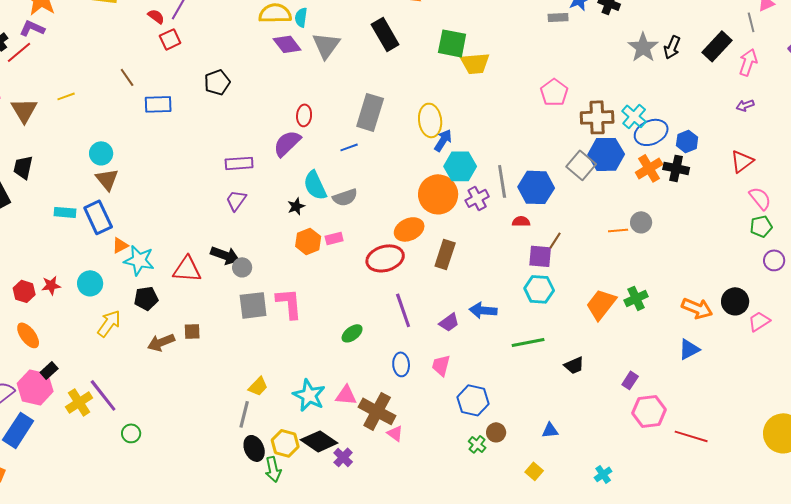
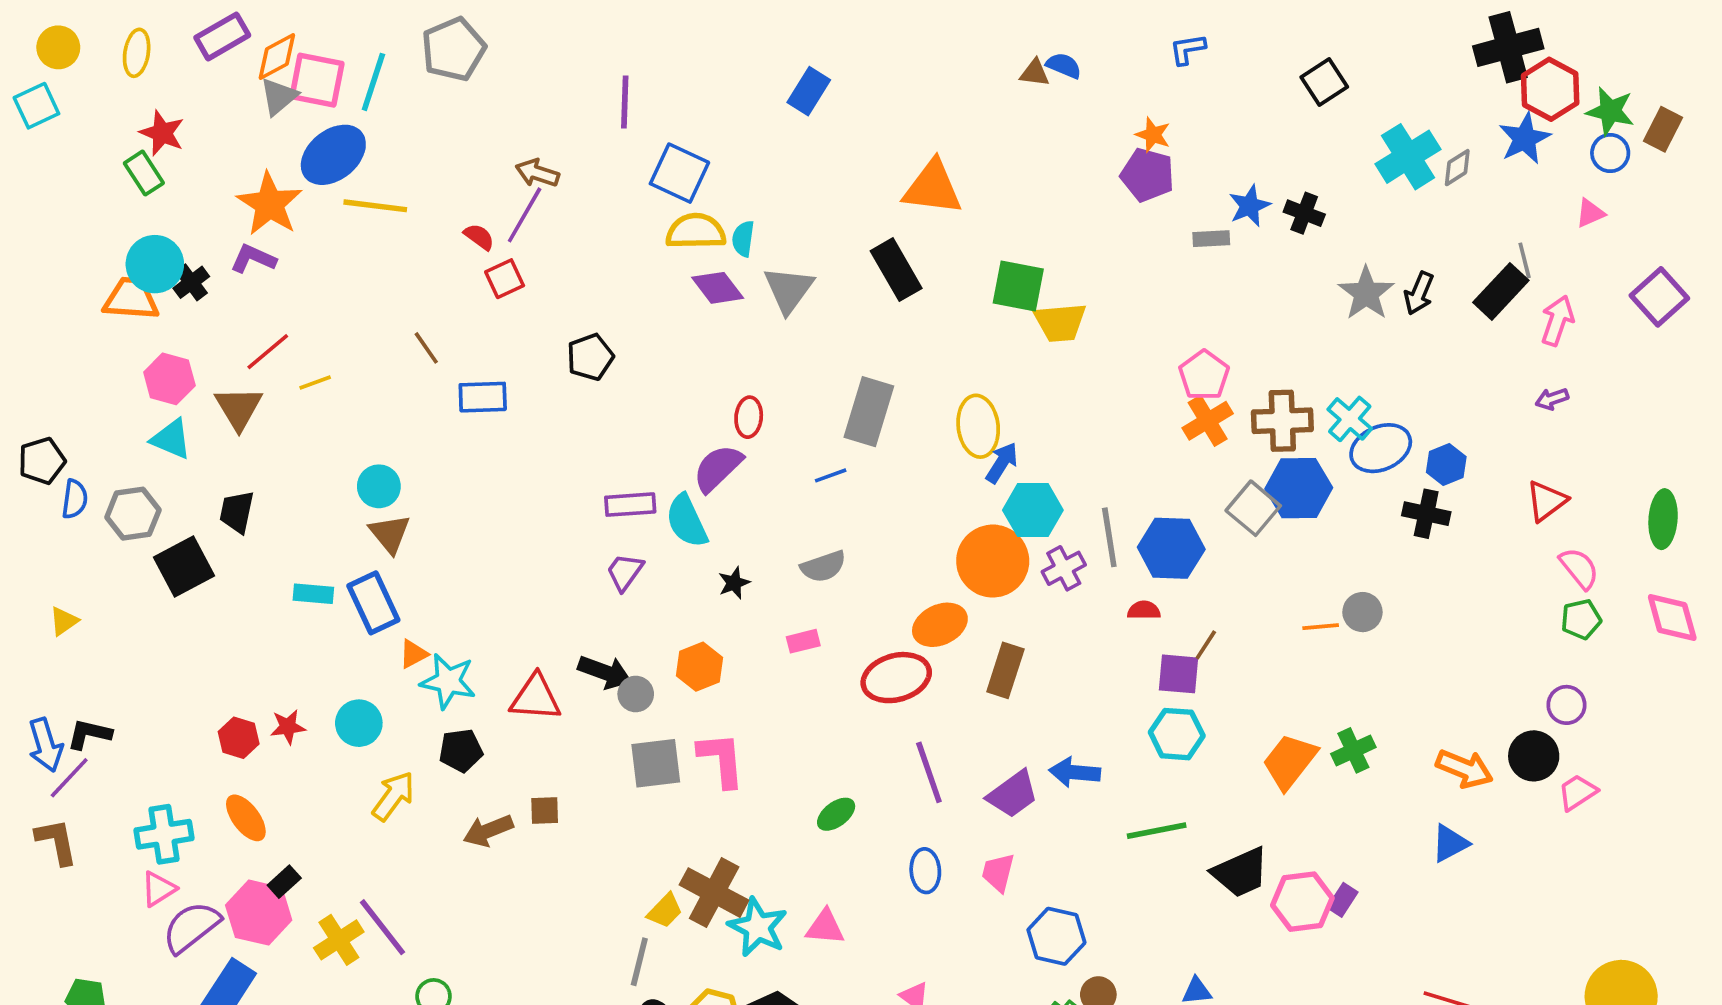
gray line: (751, 22) -> (1525, 260), moved
red line: (19, 52) -> (268, 352), moved
orange cross: (649, 168) -> (1208, 421), moved
cyan semicircle: (315, 185) -> (687, 521), moved
orange hexagon: (308, 241) -> (699, 667), moved
purple circle: (774, 260) -> (1566, 705), moved
purple trapezoid: (449, 322) -> (1013, 794), size x1.4
black trapezoid: (574, 365) -> (1240, 873), size x1.6
brown cross: (377, 411) -> (714, 893), moved
pink hexagon: (649, 411) -> (1302, 902), moved

